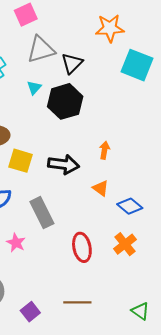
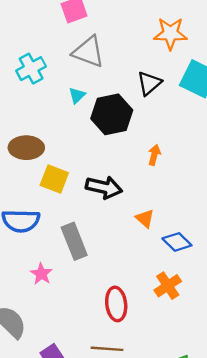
gray triangle: (41, 50) -> (88, 52), turned 32
black triangle: (72, 63) -> (149, 83), moved
orange arrow: (104, 150) -> (154, 155), moved
red ellipse: (82, 247) -> (116, 304), moved

